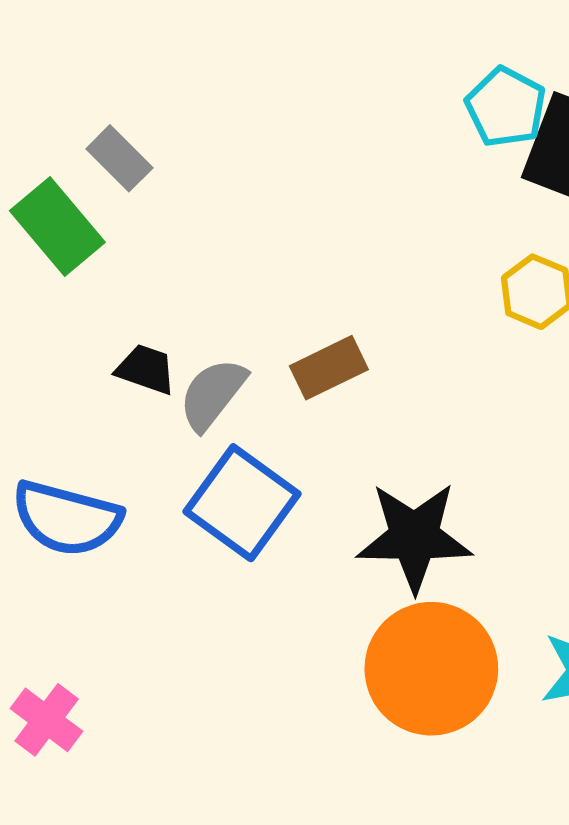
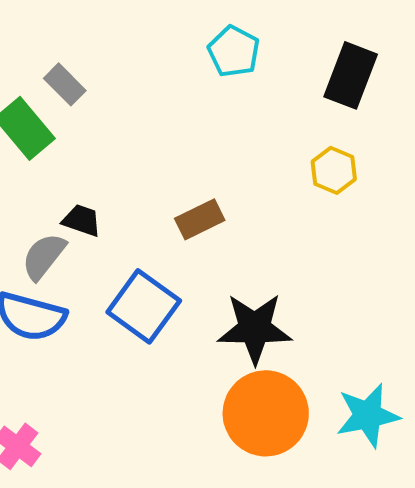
cyan pentagon: (506, 107) -> (234, 51), moved
gray semicircle: (213, 394) -> (44, 256), moved

